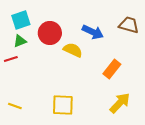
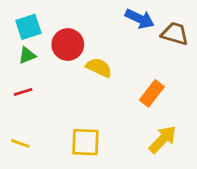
blue arrow: (93, 32) -> (140, 19), moved
red line: (11, 59) -> (23, 92), moved

